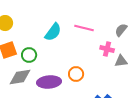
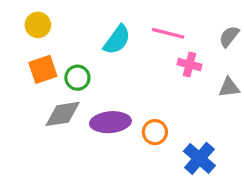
pink cross: (107, 49) -> (190, 64), moved
orange circle: (76, 74) -> (155, 132), moved

